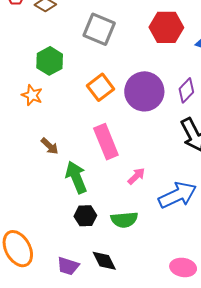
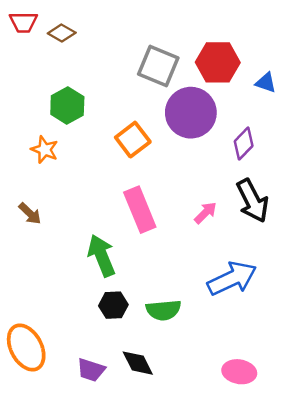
gray square: (99, 29) -> (158, 66), moved
purple circle: (144, 91) -> (191, 113), moved
brown arrow: (50, 146) -> (30, 213), moved
pink arrow: (136, 176) -> (205, 213), moved

